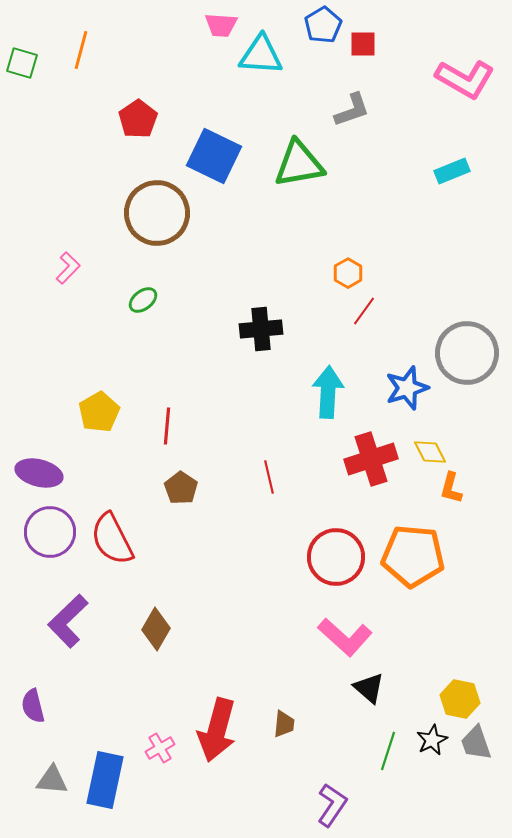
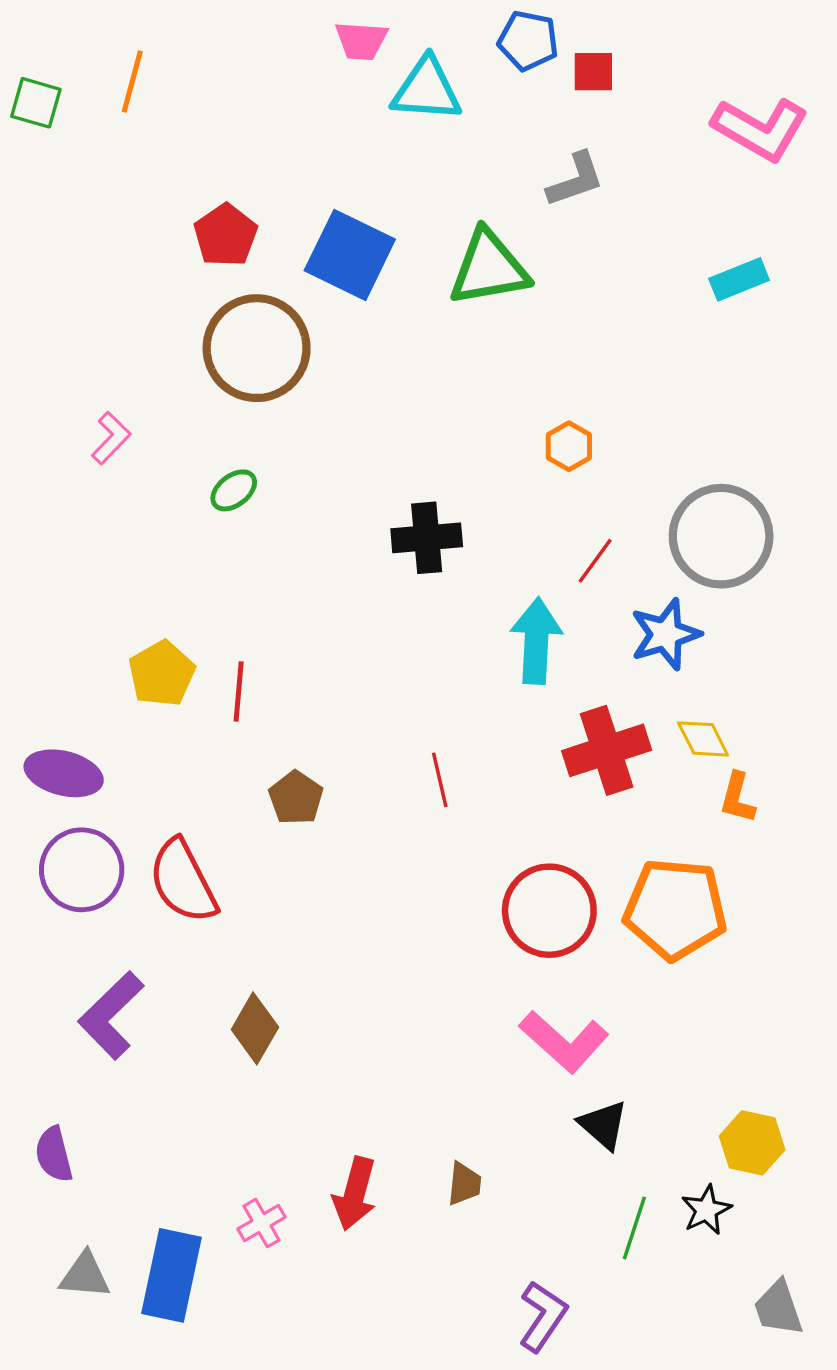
blue pentagon: (323, 25) -> (528, 41), turned -30
red pentagon: (138, 119) -> (226, 235), moved
red line: (364, 311) -> (595, 561), moved
gray circle: (467, 353) -> (721, 536), moved
red line: (167, 426) -> (239, 692), moved
red arrow: (217, 730) -> (355, 1194), size x0.7
gray trapezoid: (476, 743) -> (778, 1308), moved

